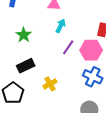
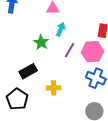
green star: (24, 35) -> (41, 42), moved
yellow cross: (50, 84) -> (54, 88), turned 32

